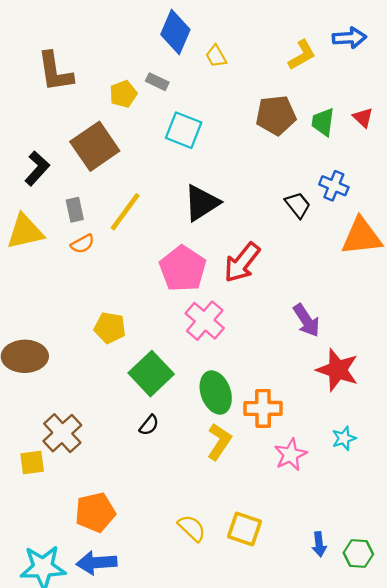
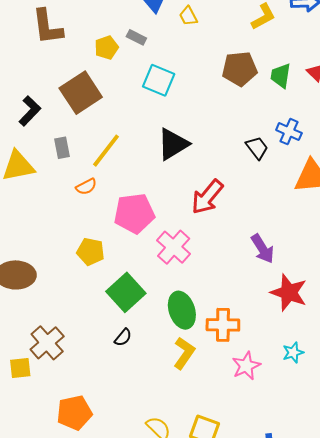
orange semicircle: (83, 244) -> (86, 187), moved
pink pentagon: (183, 269) -> (134, 213), moved, turned 30

